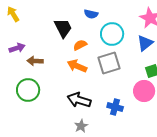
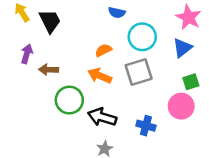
black trapezoid: (63, 28) -> (50, 21), moved
purple arrow: (17, 48) -> (27, 54), turned -56
green circle: (28, 90) -> (69, 100), moved

